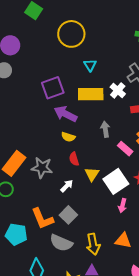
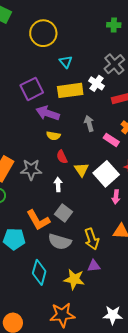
white arrow: (67, 186) -> (58, 184), turned -40

